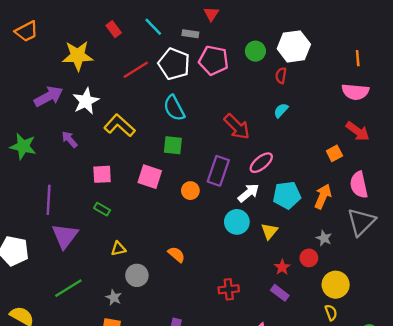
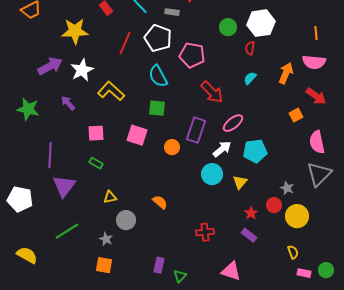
pink pentagon: (214, 60) -> (192, 55), moved
red line: (136, 70) -> (125, 43), turned -35
orange arrow: (323, 196) -> (286, 73), moved
yellow circle: (336, 285) -> (297, 216), moved

